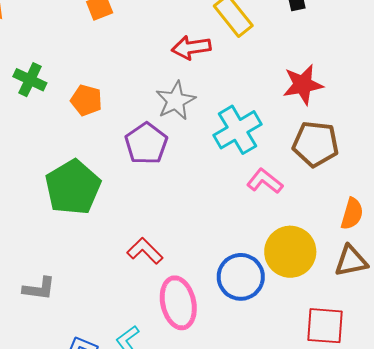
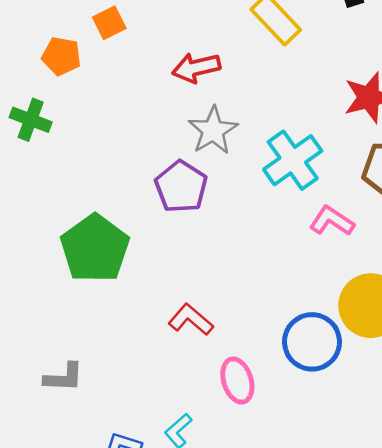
red arrow: (191, 48) -> (196, 68), moved
orange pentagon: (86, 100) -> (61, 56), moved
pink ellipse: (178, 303) -> (237, 381), size x0.7

